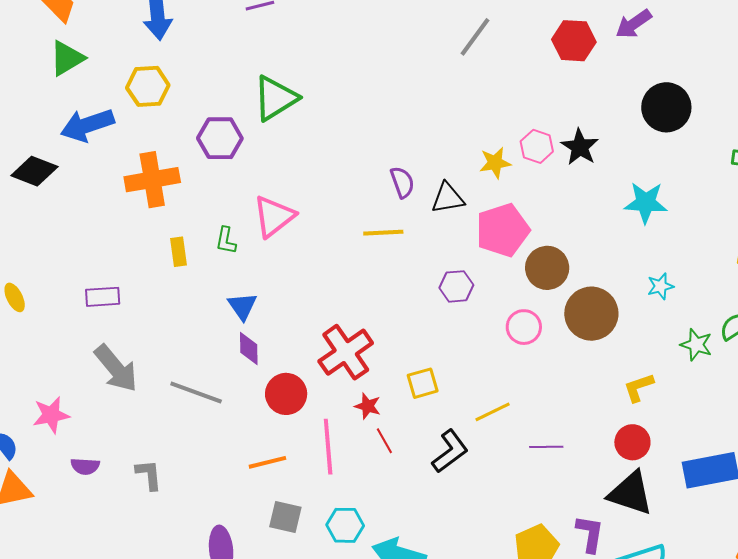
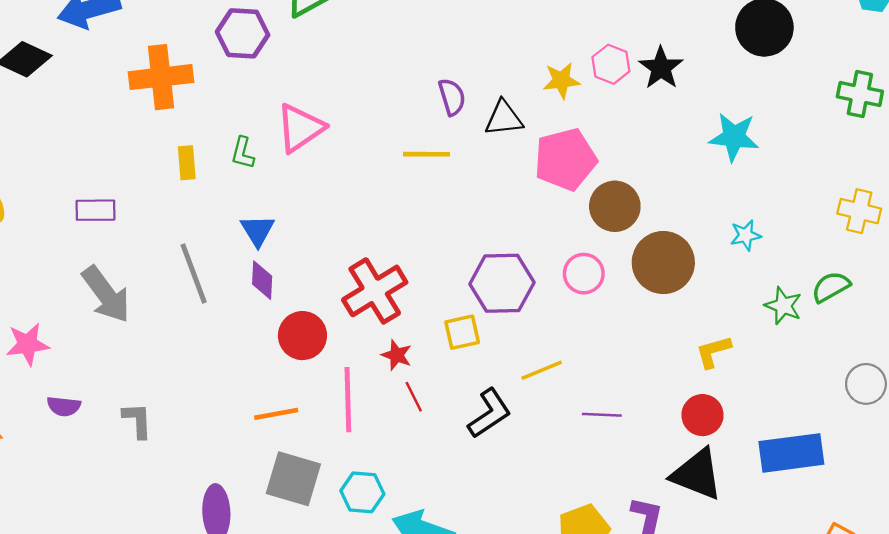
purple hexagon: (456, 286) -> (502, 283), moved, size x1.6
gray line: (196, 392) -> (194, 274), moved, turned 46
gray square: (285, 517) -> (293, 479), size x1.4

